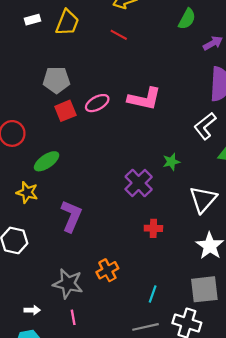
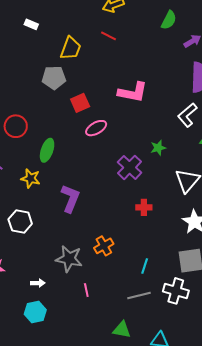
white rectangle: (33, 20) -> (31, 24), turned 40
yellow trapezoid: (67, 23) -> (71, 48), moved
pink ellipse: (97, 103) -> (96, 128), moved
red square: (65, 111) -> (80, 103), moved
green ellipse: (47, 161) -> (47, 150), turned -35
pink line: (73, 317) -> (86, 290), moved

